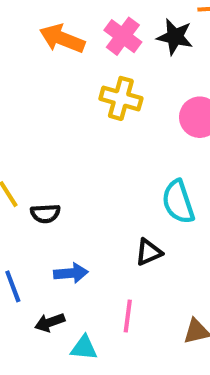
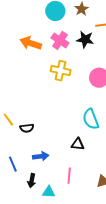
black triangle: (149, 252) -> (78, 144), turned 32
black arrow: (50, 322) -> (32, 181), turned -56

